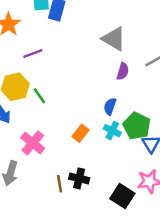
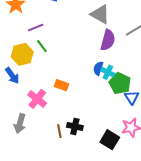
purple semicircle: (123, 71) -> (108, 40), size x1.5
green line: (39, 96) -> (42, 46), moved
cyan cross: (112, 131) -> (108, 72), moved
orange rectangle: (80, 133) -> (62, 85), moved, turned 72

